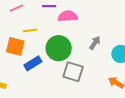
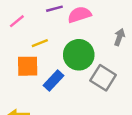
gray square: (73, 72) -> (103, 78), turned 30

